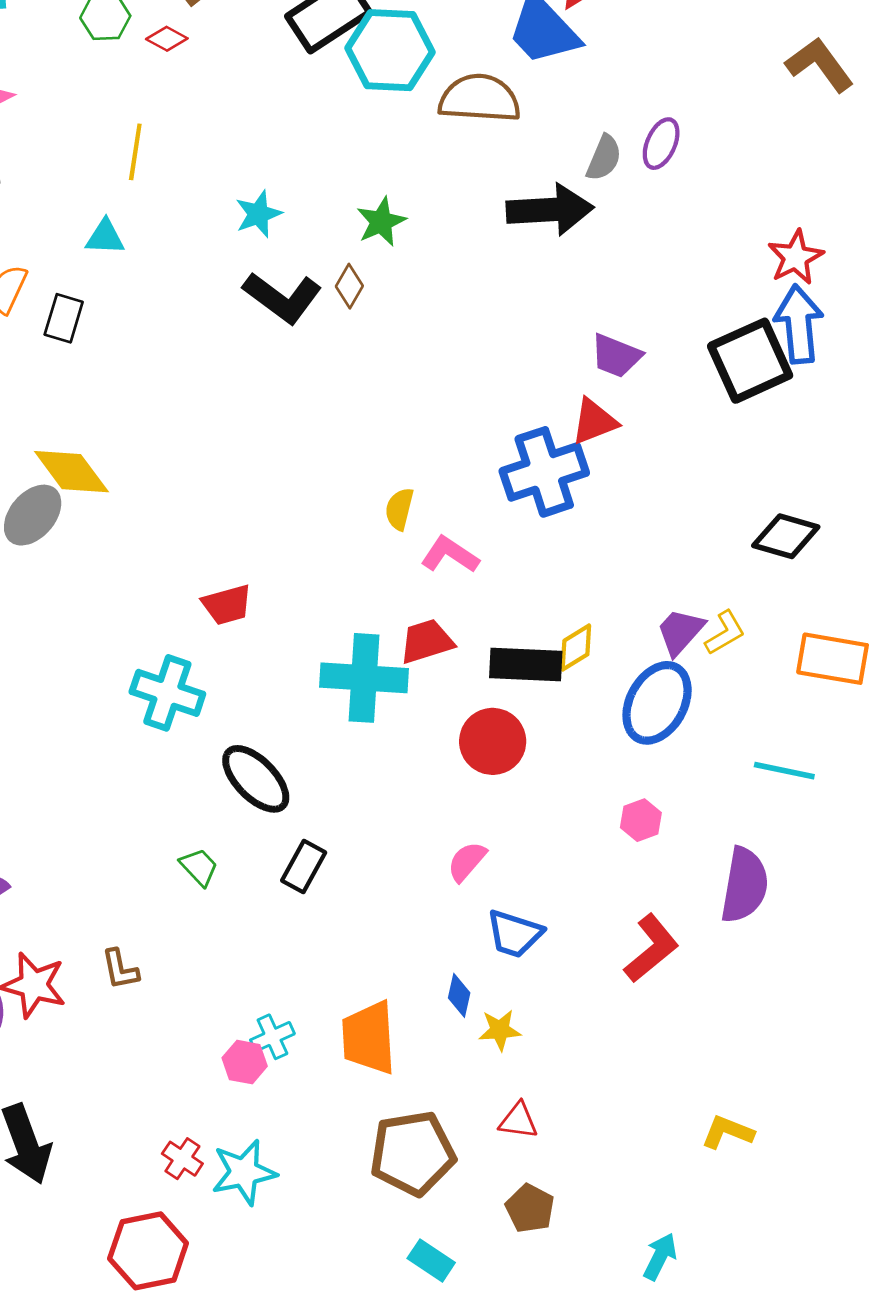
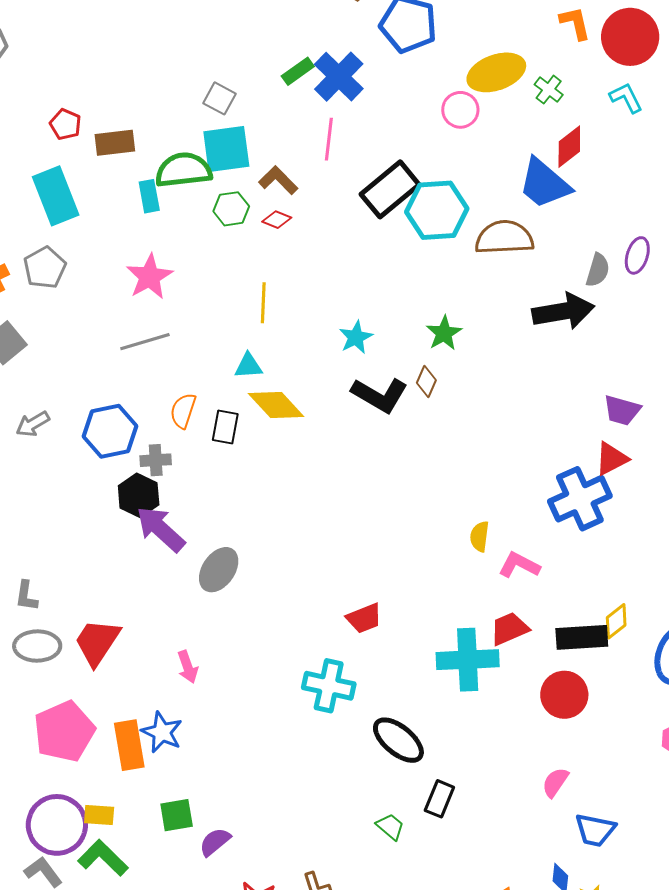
yellow diamond: (71, 472) -> (276, 405), moved
green trapezoid: (199, 867) -> (390, 827), moved

